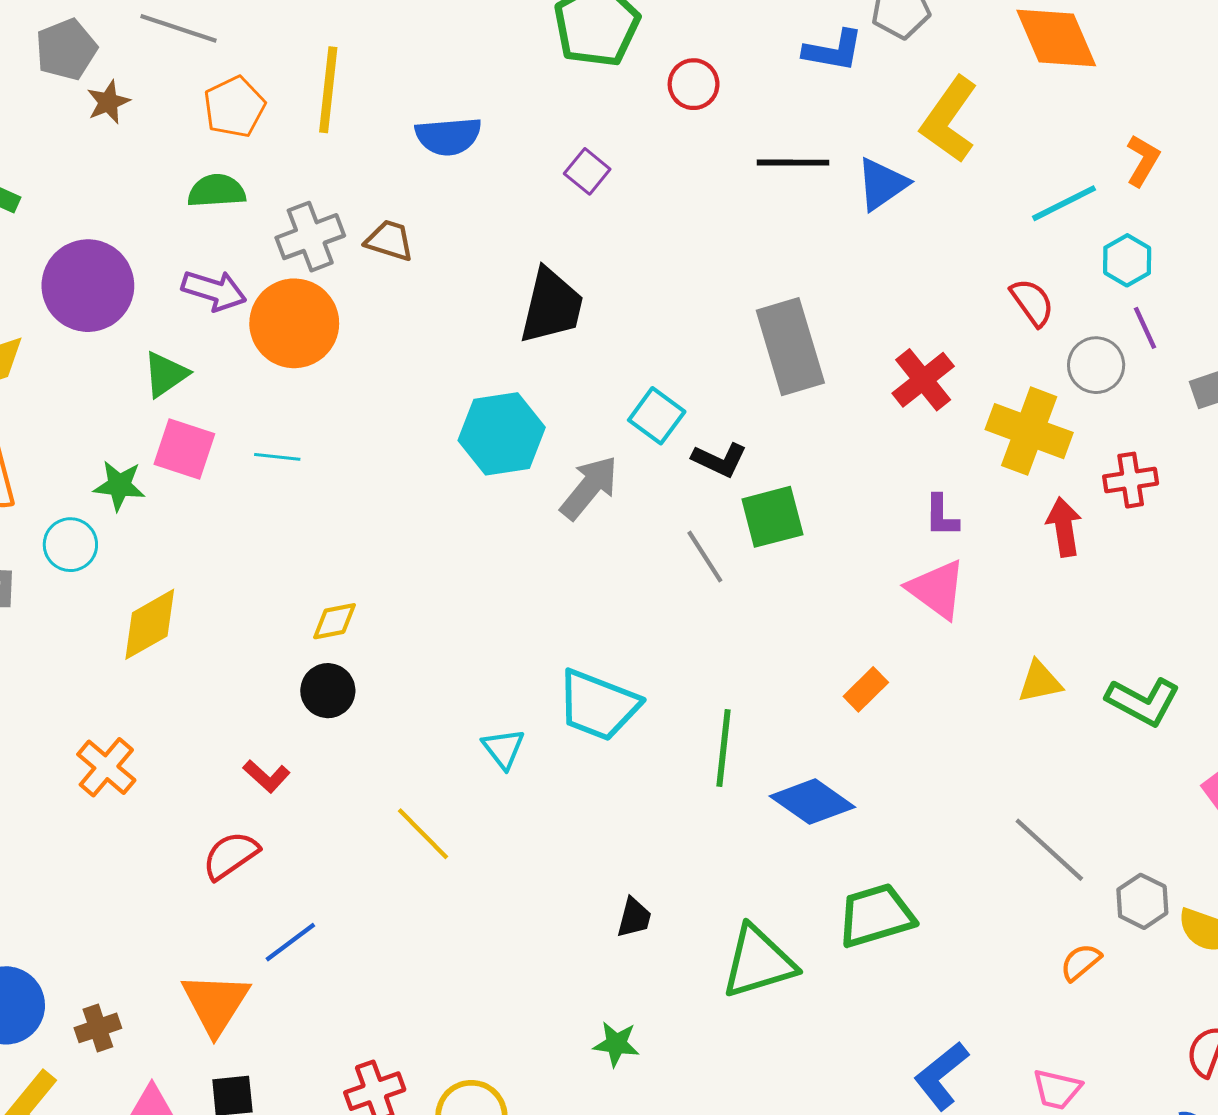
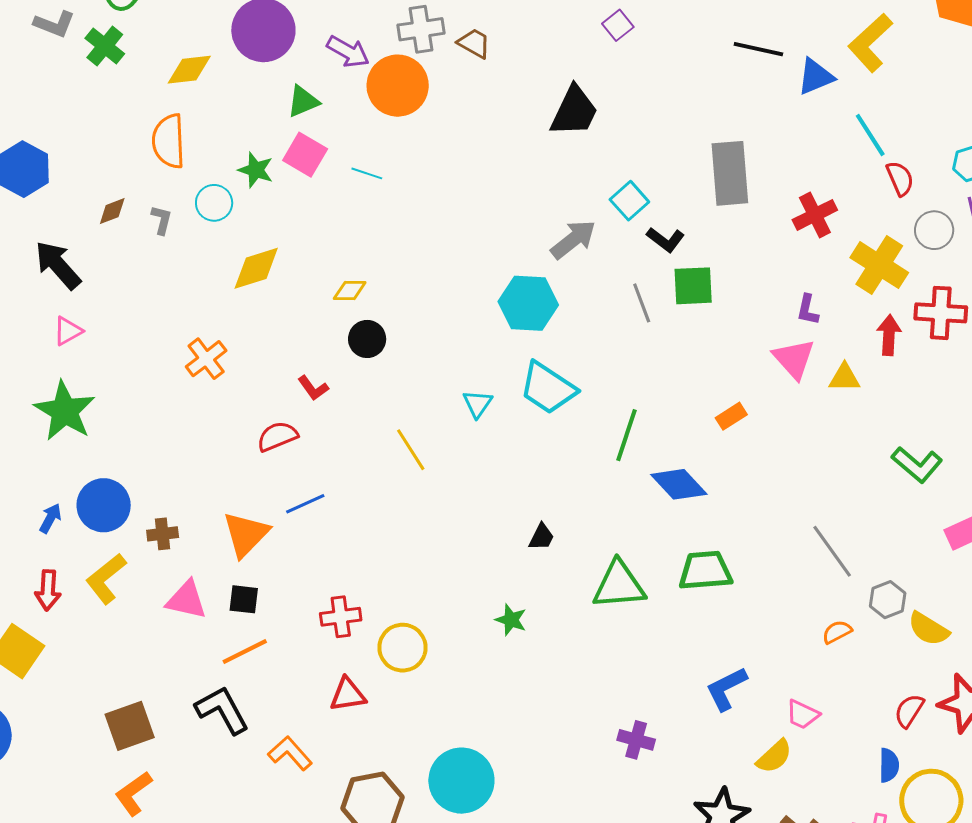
cyan line: (1064, 203) -> (870, 135), moved, turned 72
cyan hexagon: (502, 434) -> (528, 303), moved
red cross: (1131, 480) -> (941, 313), size x1.4
yellow diamond: (335, 621) -> (350, 291), moved
yellow triangle: (1040, 682) -> (845, 378), moved

